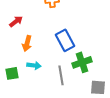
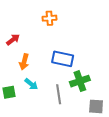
blue rectangle: (65, 40) -> (63, 59), turned -50
cyan arrow: (34, 65) -> (31, 84), turned 32

